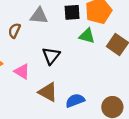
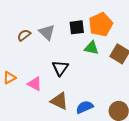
gray triangle: (39, 16) -> (47, 32), turned 42
brown semicircle: (14, 31) -> (24, 35), moved, turned 32

